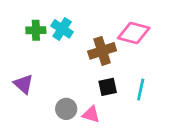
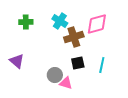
cyan cross: (62, 29) -> (60, 21), moved
pink diamond: (134, 33) -> (97, 24), turned -30
gray circle: (66, 109) -> (55, 75), moved

